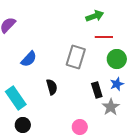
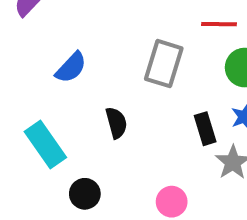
black circle: (23, 125) -> (85, 194), moved

